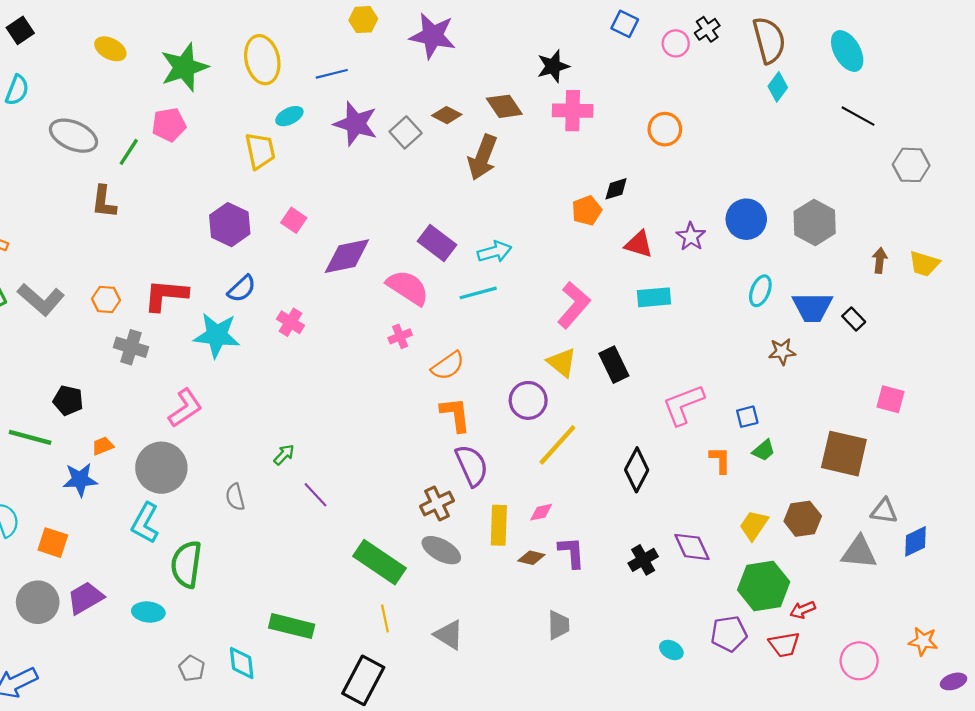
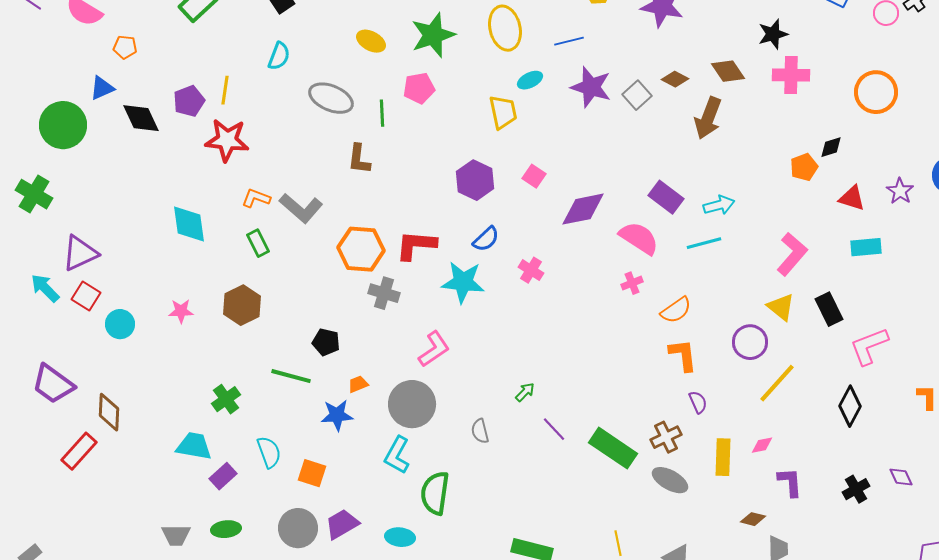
yellow ellipse: (110, 49) -> (371, 41), moved
orange circle: (665, 129) -> (876, 92), size x1.4
green line: (129, 152) -> (382, 113), turned -36
gray L-shape: (41, 299) -> (301, 208), moved
orange hexagon: (106, 299) -> (361, 249), size x1.8
pink L-shape: (683, 405) -> (869, 346), moved
purple semicircle: (472, 466) -> (698, 402), size x0.6
purple diamond: (692, 547) -> (901, 477), size x0.7
brown diamond: (531, 558) -> (753, 519), moved
green rectangle: (379, 562) -> (613, 448), moved

